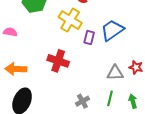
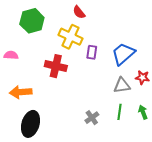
blue trapezoid: (112, 30) -> (123, 54), moved
red cross: (58, 61) -> (56, 66), moved

